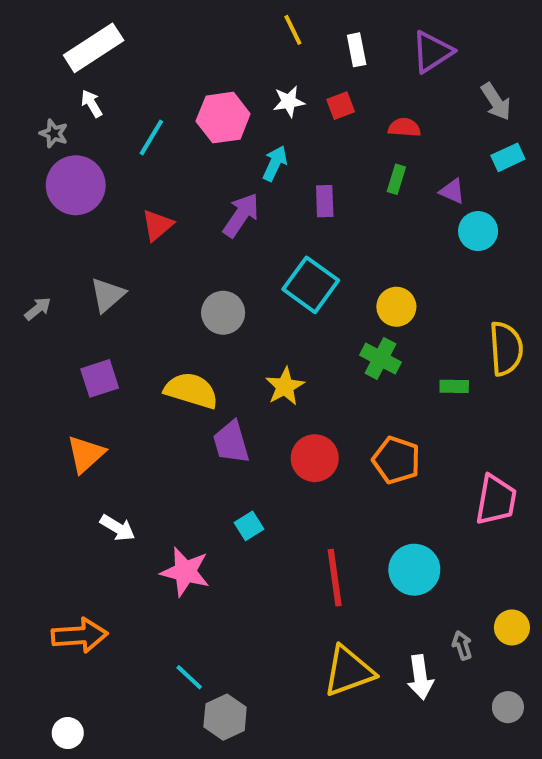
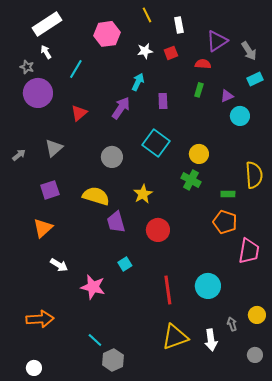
purple triangle: (432, 52) -> (217, 41), moved
pink hexagon: (223, 118) -> (107, 34), moved
purple triangle: (452, 191) -> (227, 96), turned -48
orange pentagon: (396, 460) -> (225, 222), moved

